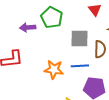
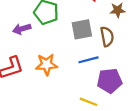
orange star: (54, 70) -> (47, 64), moved

